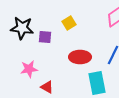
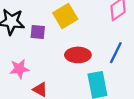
yellow square: (69, 23) -> (65, 16), size x1.5

